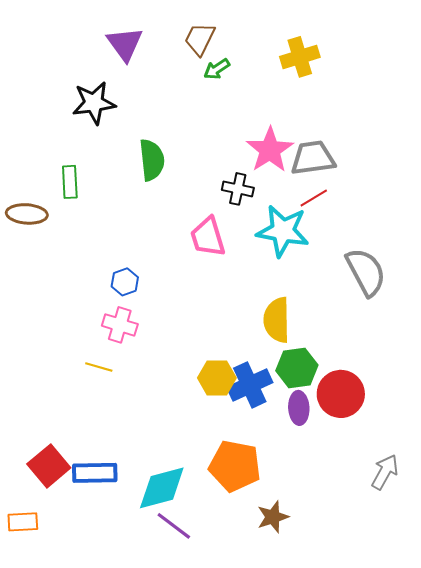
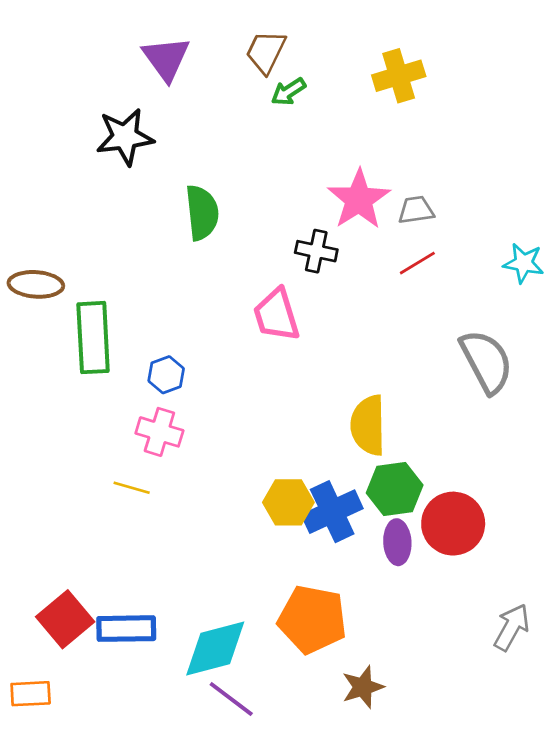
gray trapezoid: (313, 158) -> (416, 210), size x0.6
green rectangle: (70, 182) -> (93, 338), moved, size x1.6
cyan star: (283, 231) -> (524, 263), moved, size x0.6

